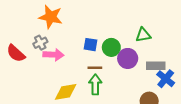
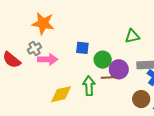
green circle: (111, 47) -> (103, 60), moved
purple circle: (128, 58) -> (119, 69), moved
brown line: (95, 68) -> (108, 78), moved

